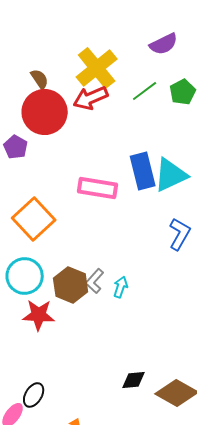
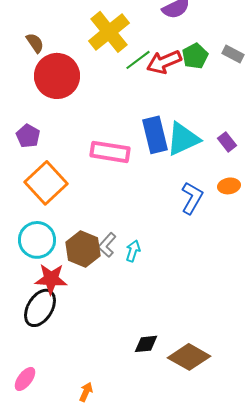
brown semicircle: (40, 79) -> (35, 43), moved
green line: (145, 91) -> (138, 60), moved
red arrow: (91, 98) -> (164, 62), moved
purple pentagon: (16, 147) -> (28, 136), moved
black ellipse: (34, 395) -> (40, 308), moved, size x1.5

